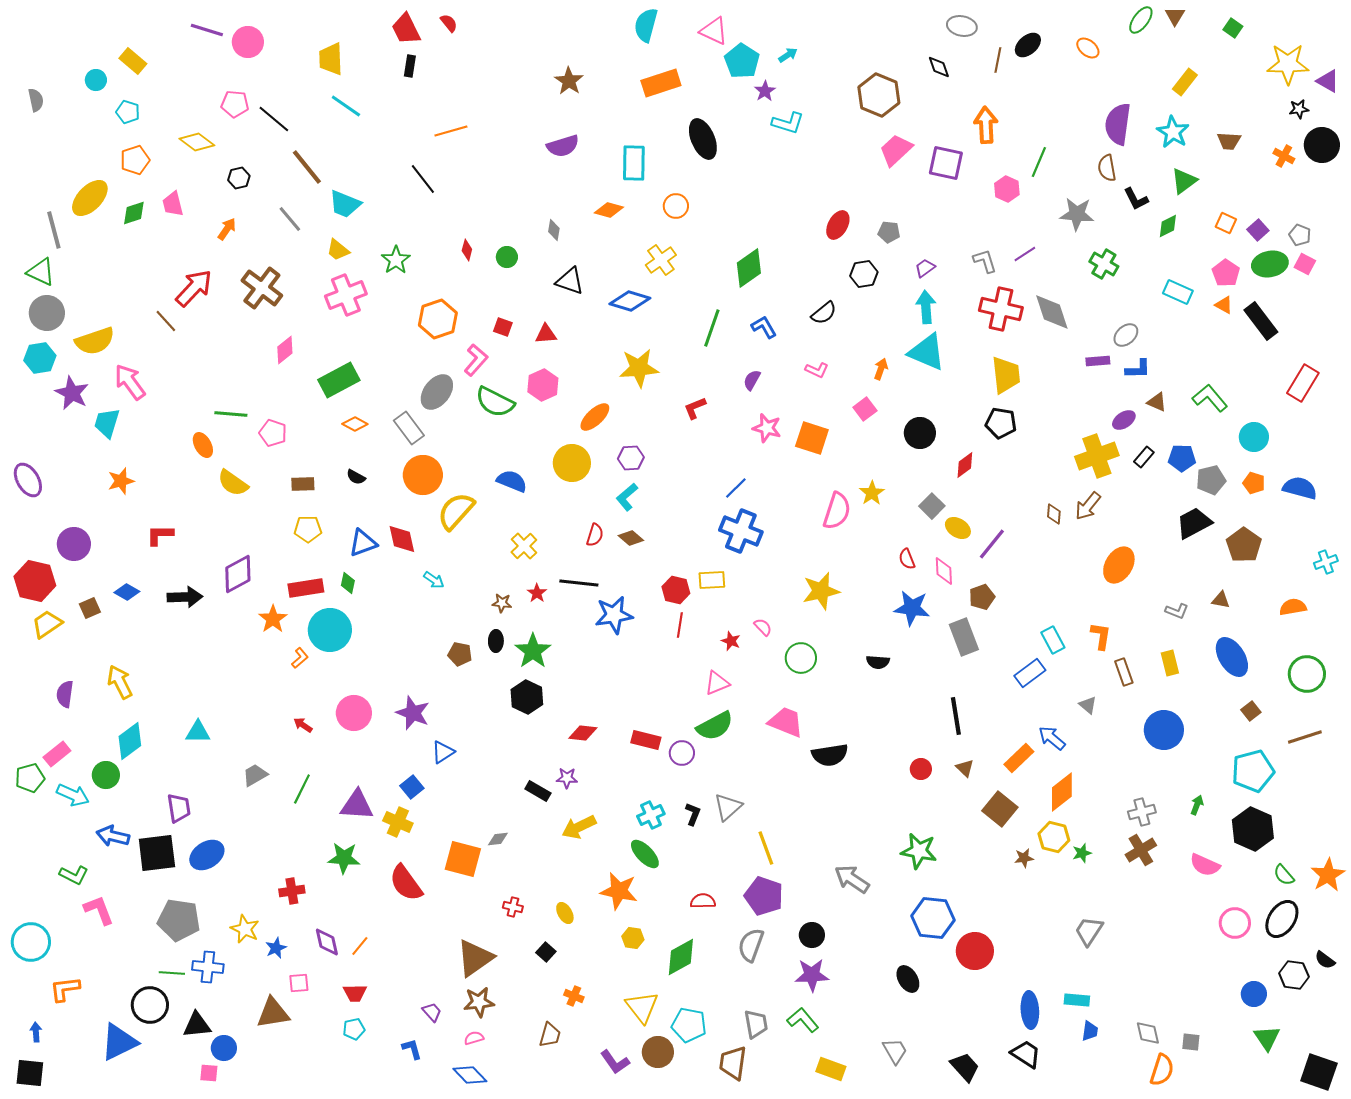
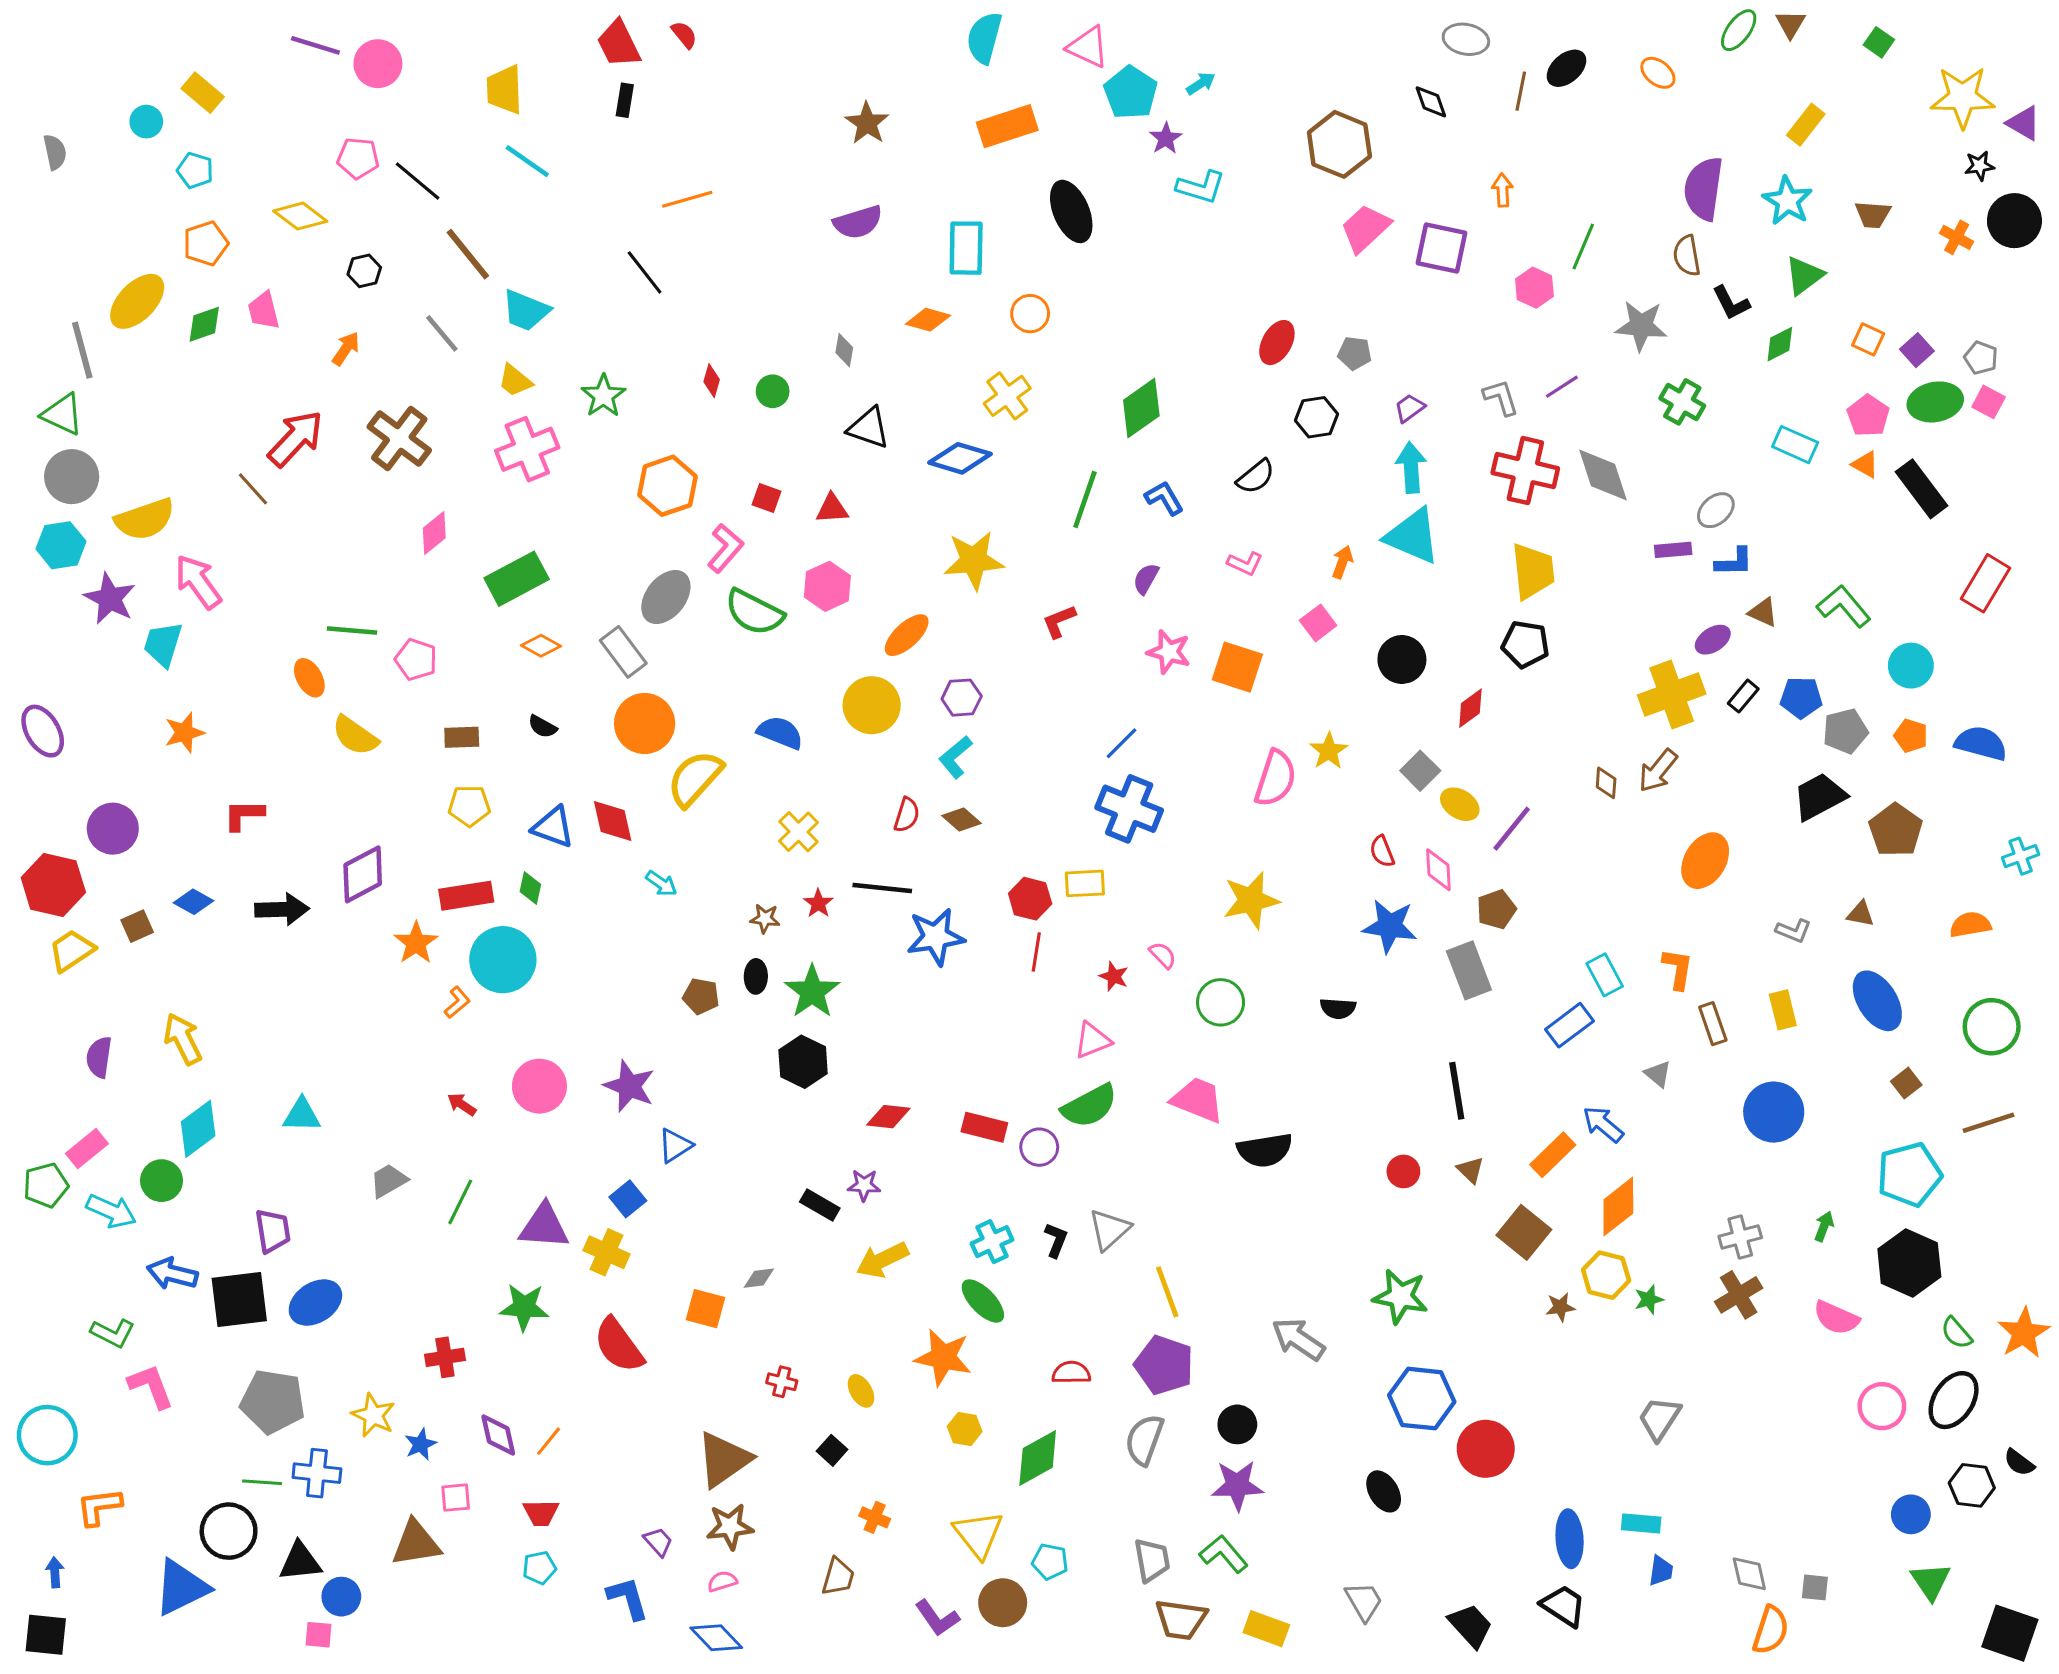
orange arrow: (986, 125) -> (1502, 190), size x0.6
blue triangle: (363, 543) -> (553, 827), turned 40
orange square: (463, 859) -> (706, 1309), size x0.7
cyan pentagon: (689, 1025) -> (1050, 1562), size x0.7
blue L-shape: (412, 1049) -> (628, 1598), size x1.4
brown trapezoid: (733, 1063) -> (1181, 1619), moved, turned -90

